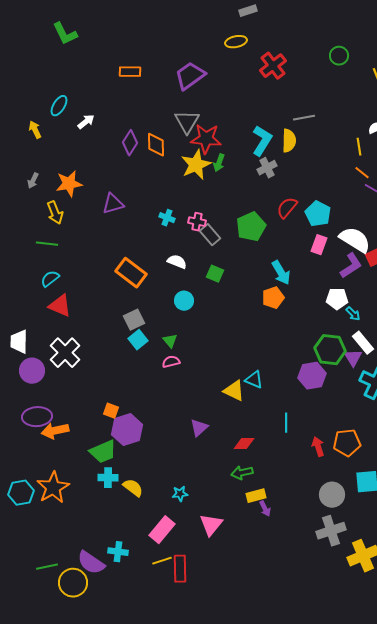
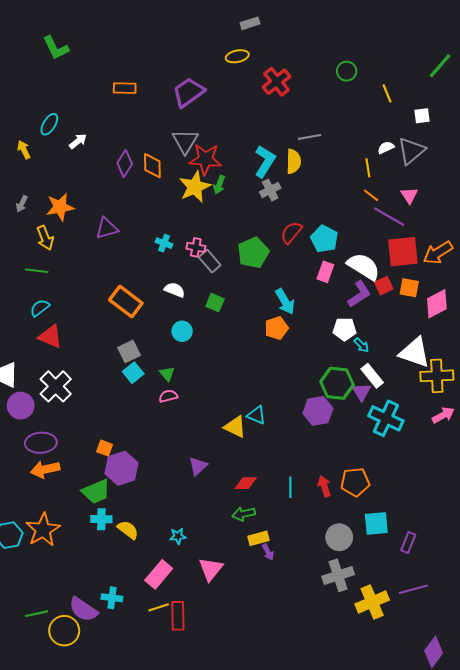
purple ellipse: (37, 417) -> (41, 443), moved
cyan line: (286, 423) -> (290, 487), moved

